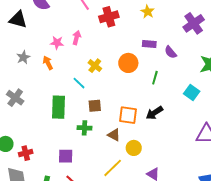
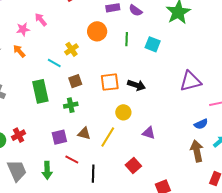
pink arrow: (77, 38) -> (41, 20), turned -40
yellow cross: (95, 66) -> (71, 49), moved, turned 32
cyan square: (192, 93) -> (153, 44), moved
black arrow: (154, 113) -> (136, 85), moved, turned -114
brown triangle: (114, 135) -> (84, 133), moved
red cross: (26, 153) -> (19, 135), moved

